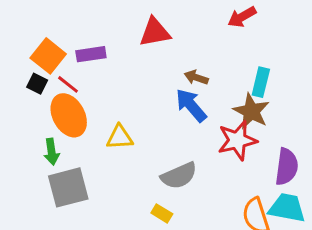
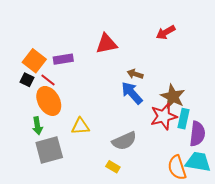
cyan rectangle: (261, 82) -> (184, 119), moved
yellow triangle: (120, 137) -> (80, 126), moved

